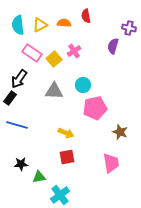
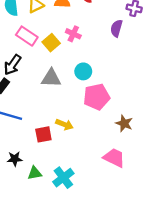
pink cross: (74, 51) -> (73, 34), turned -32
red square: (67, 157) -> (43, 134), moved
pink trapezoid: (111, 163) -> (114, 158), turned -55
cyan cross: (60, 195) -> (63, 178), moved

